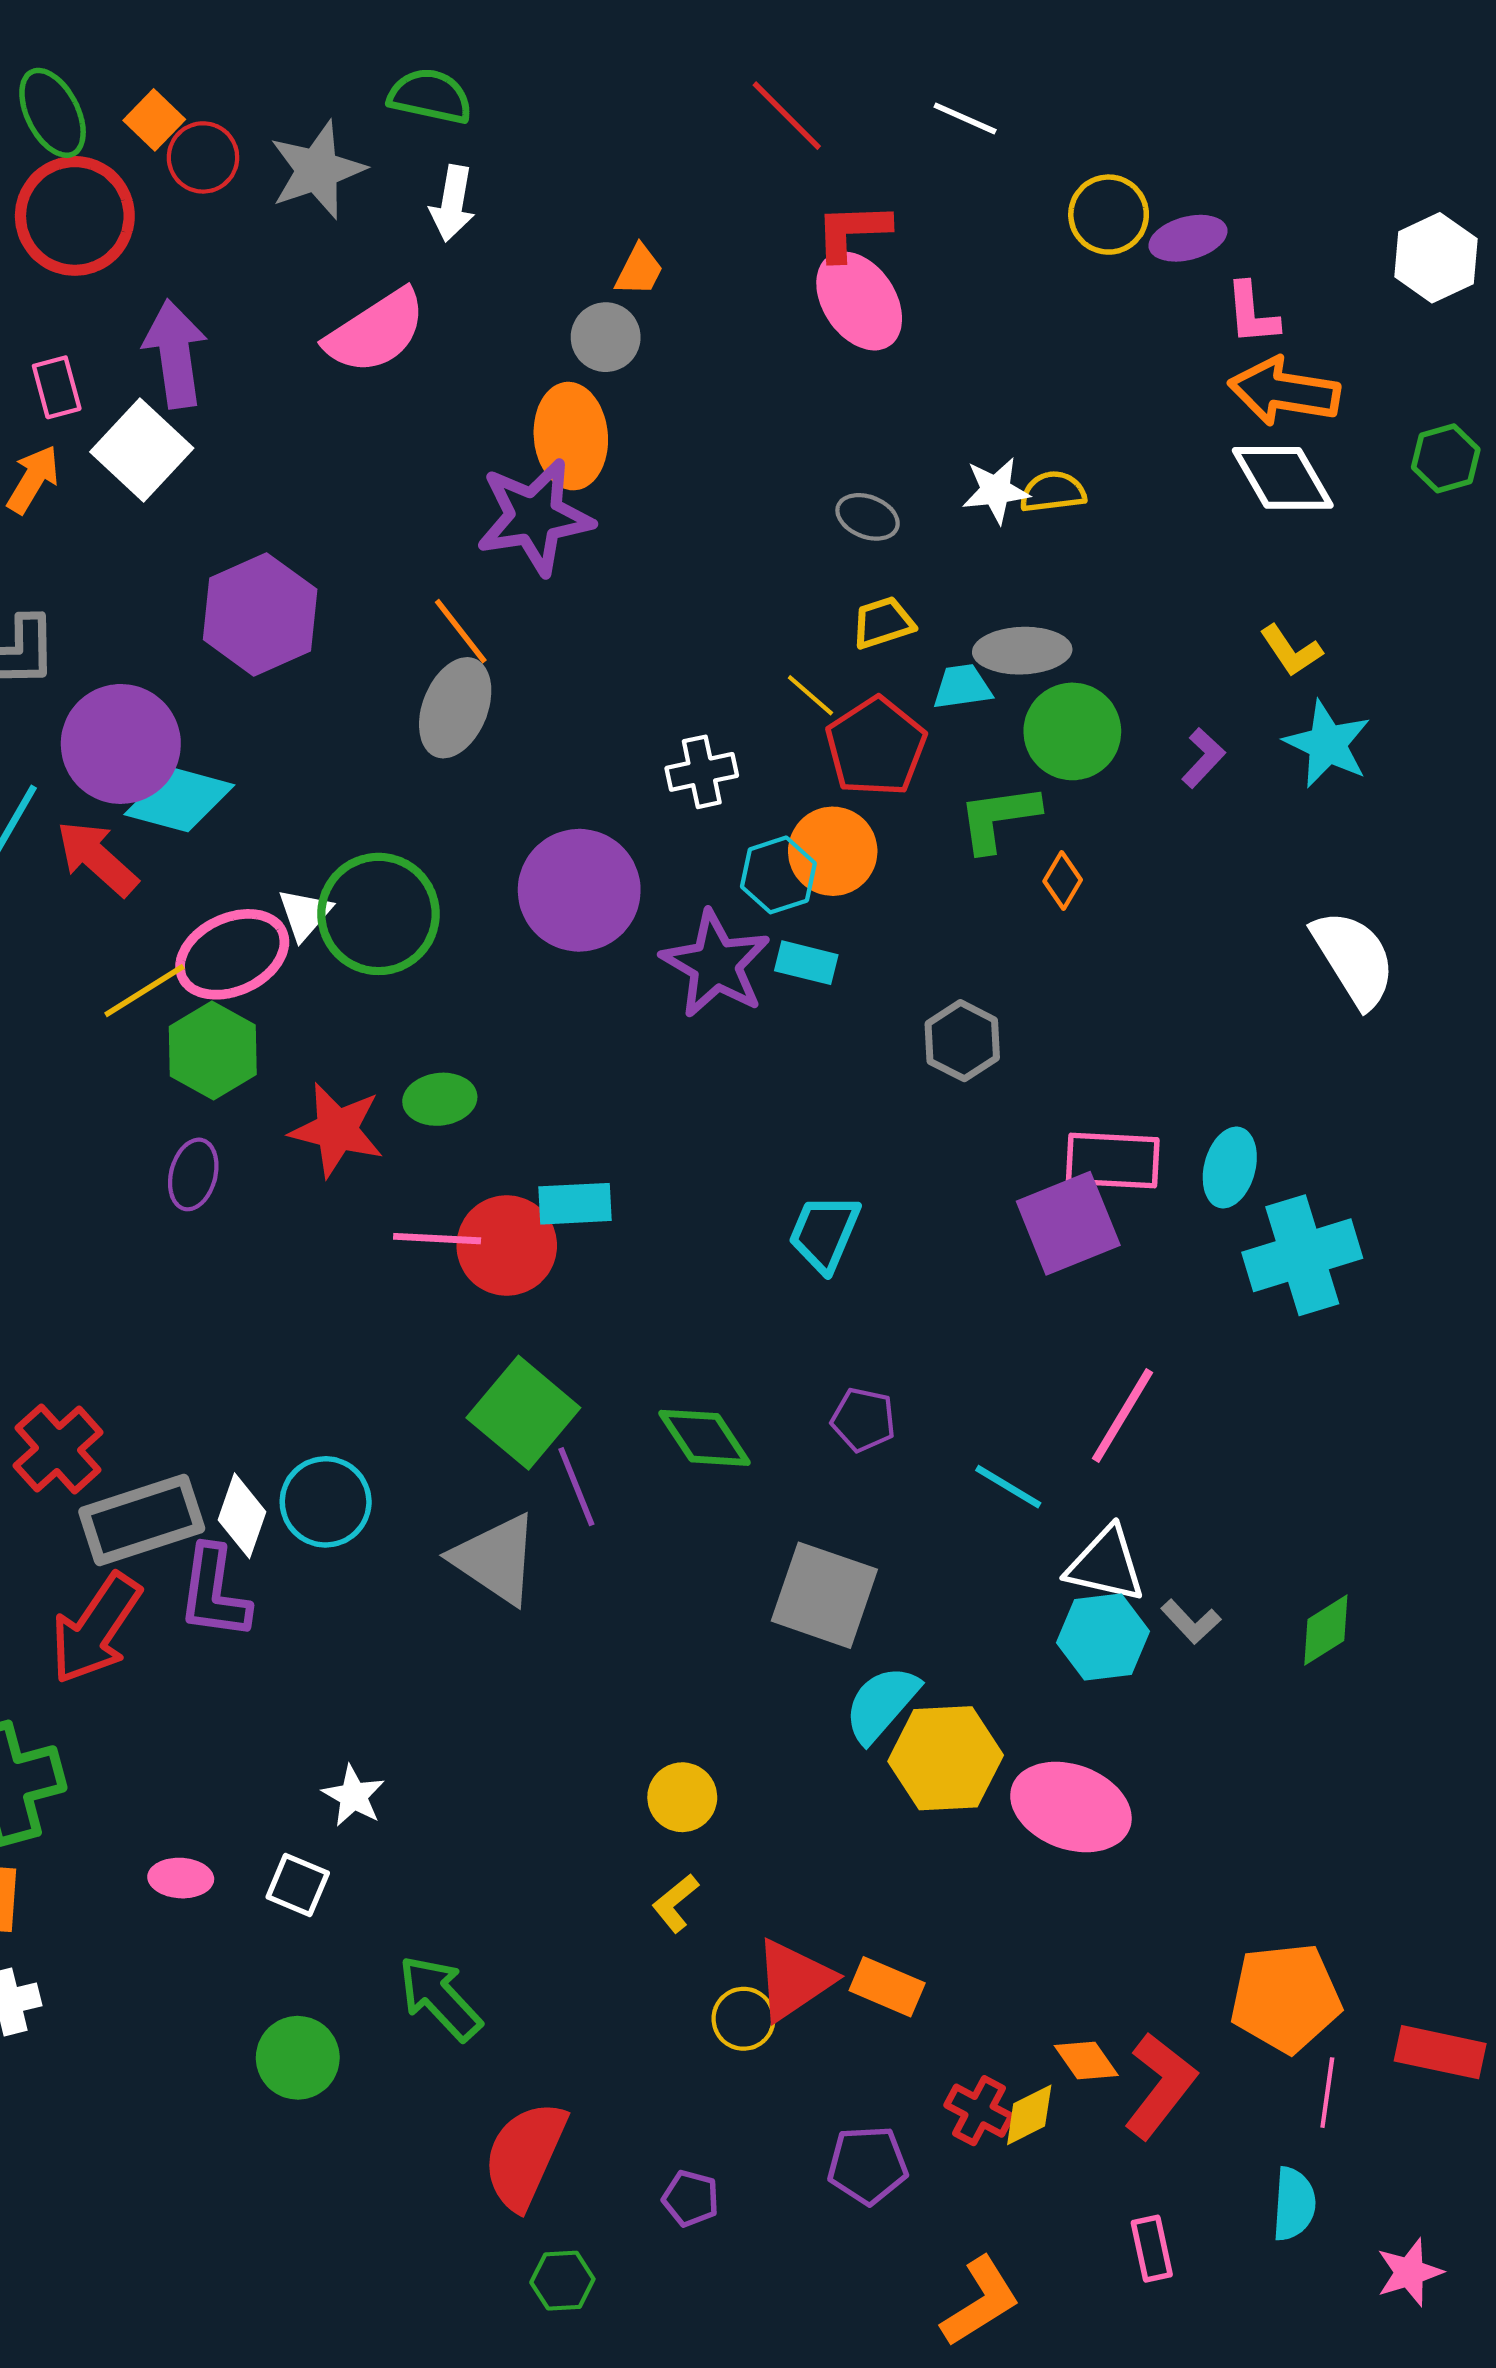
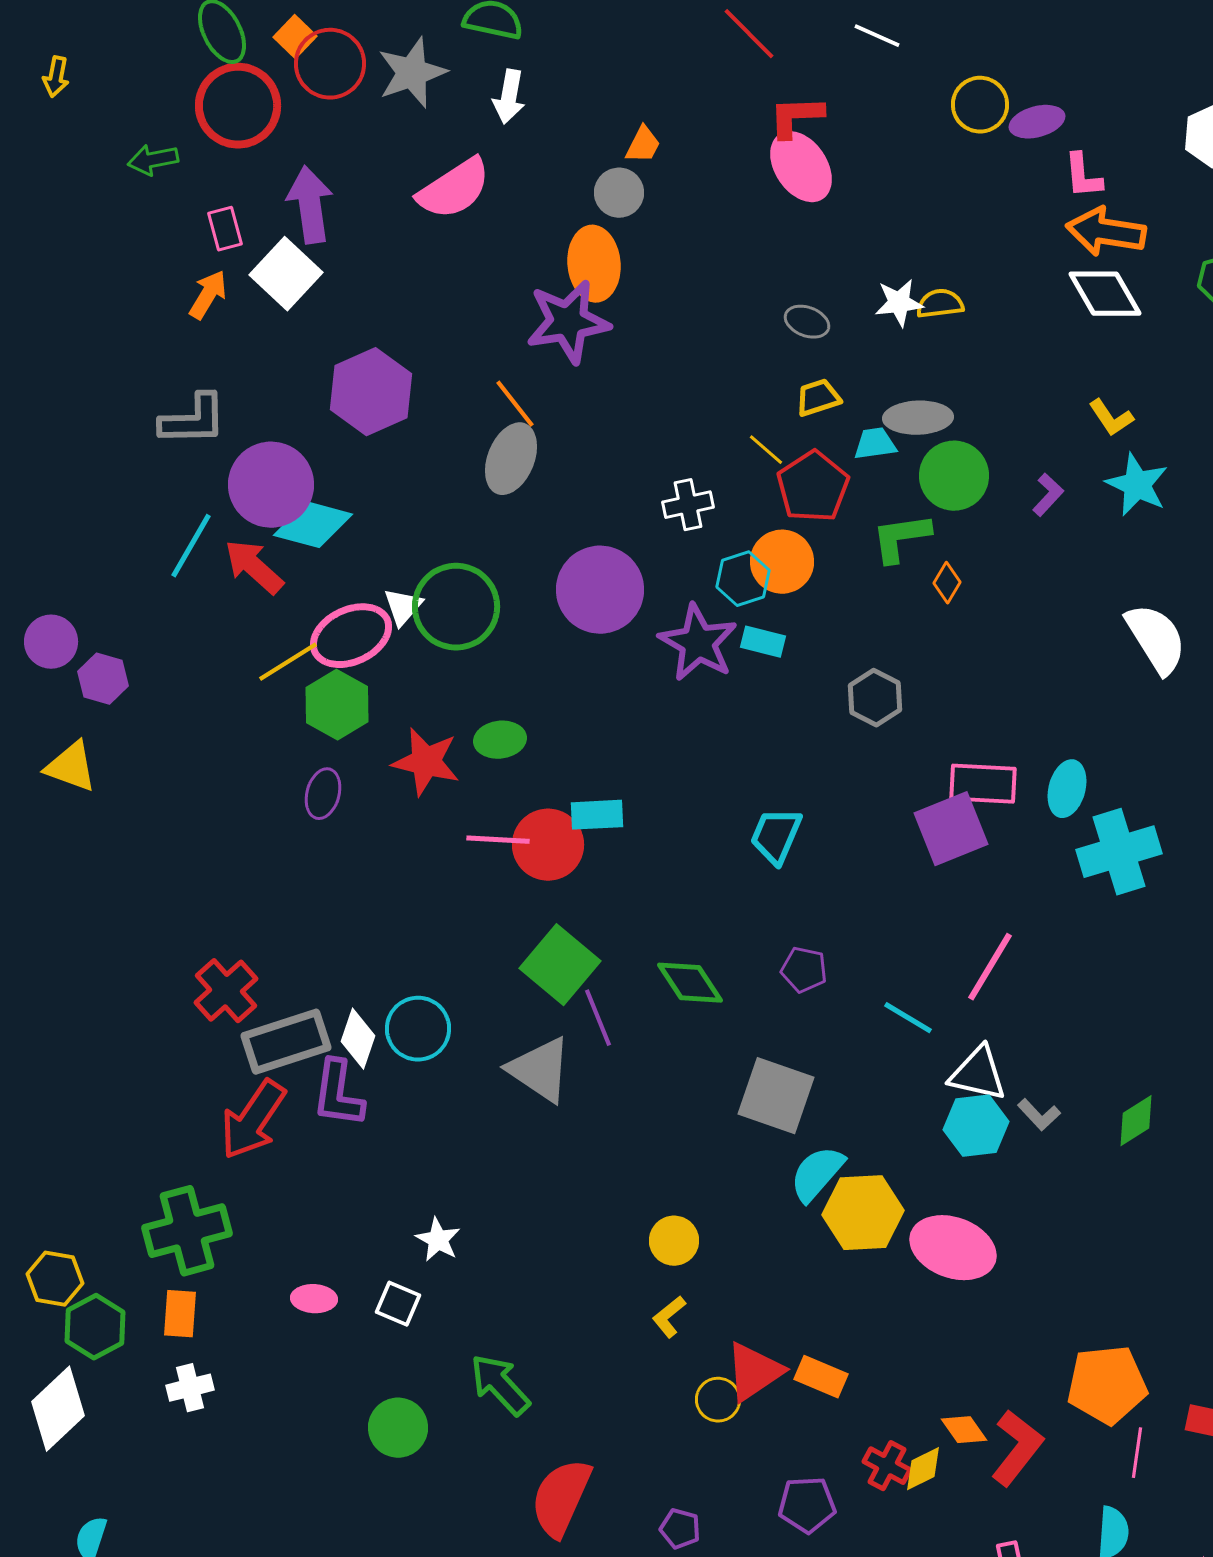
red circle: (203, 157) -> (330, 64), size x1.4

